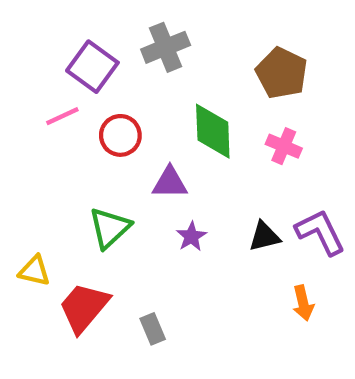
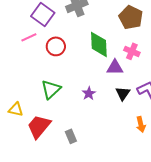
purple triangle: (170, 183) -> (115, 67), moved
black triangle: (264, 236) -> (123, 93), turned -42

